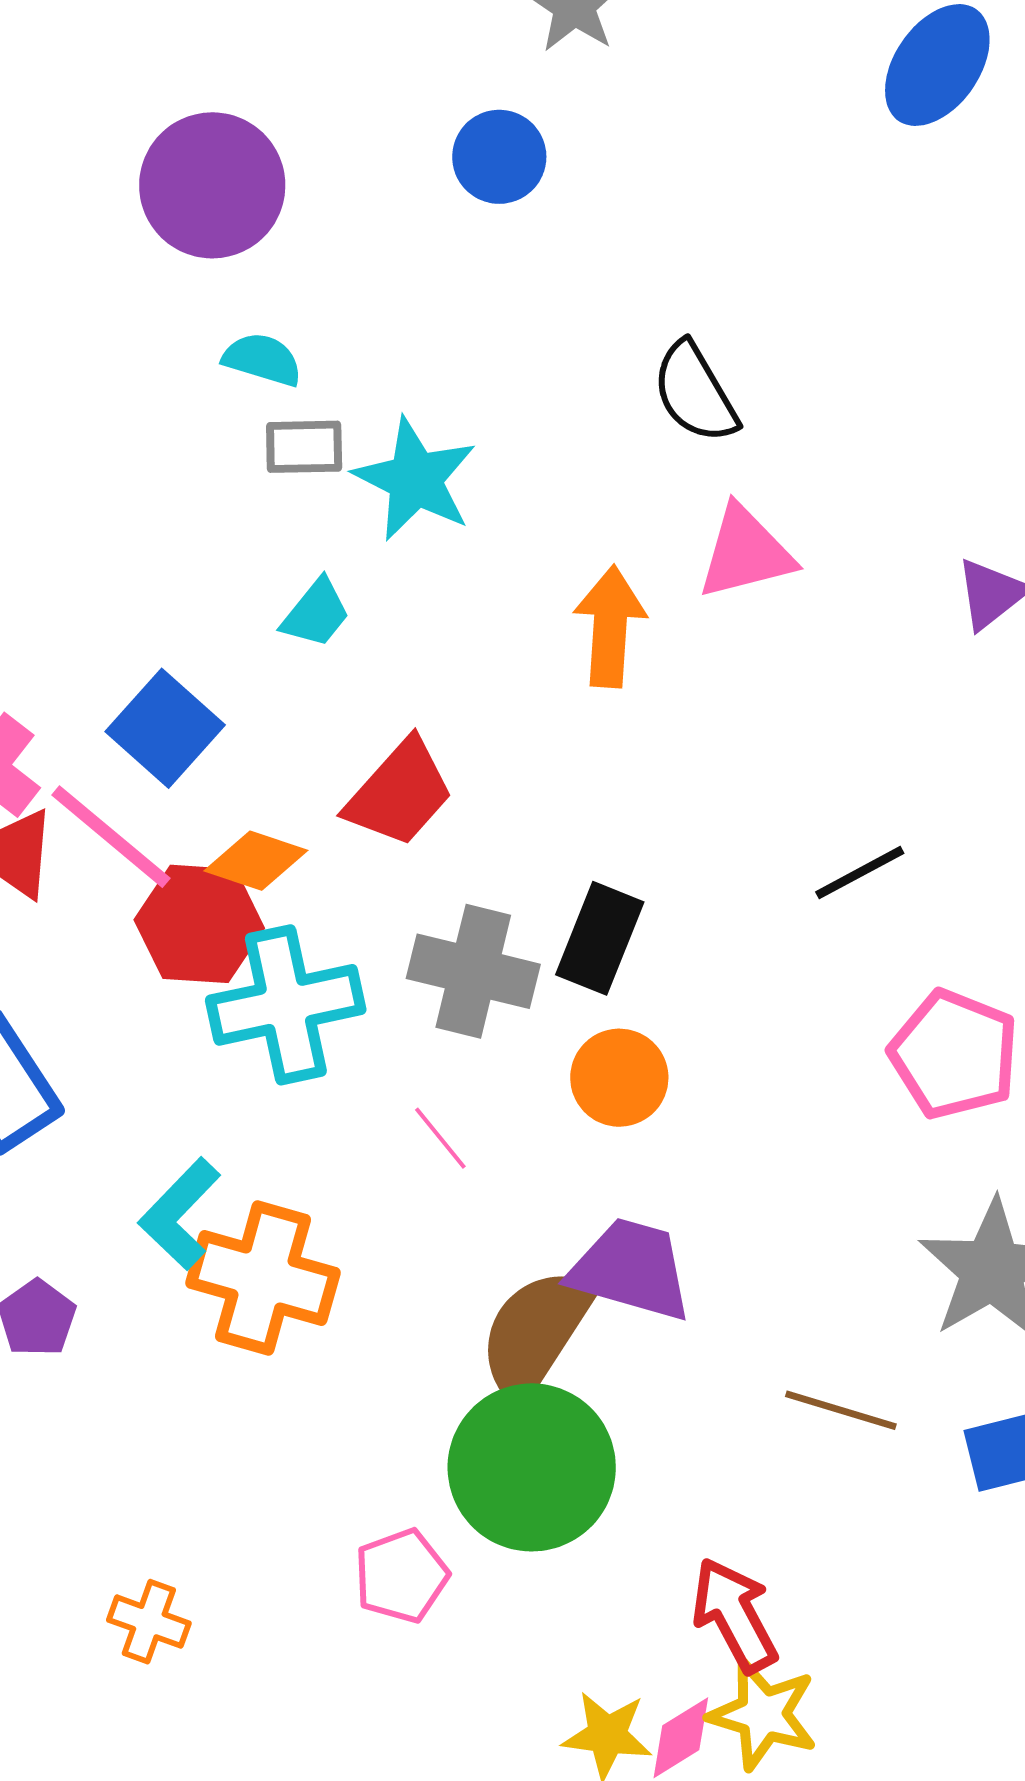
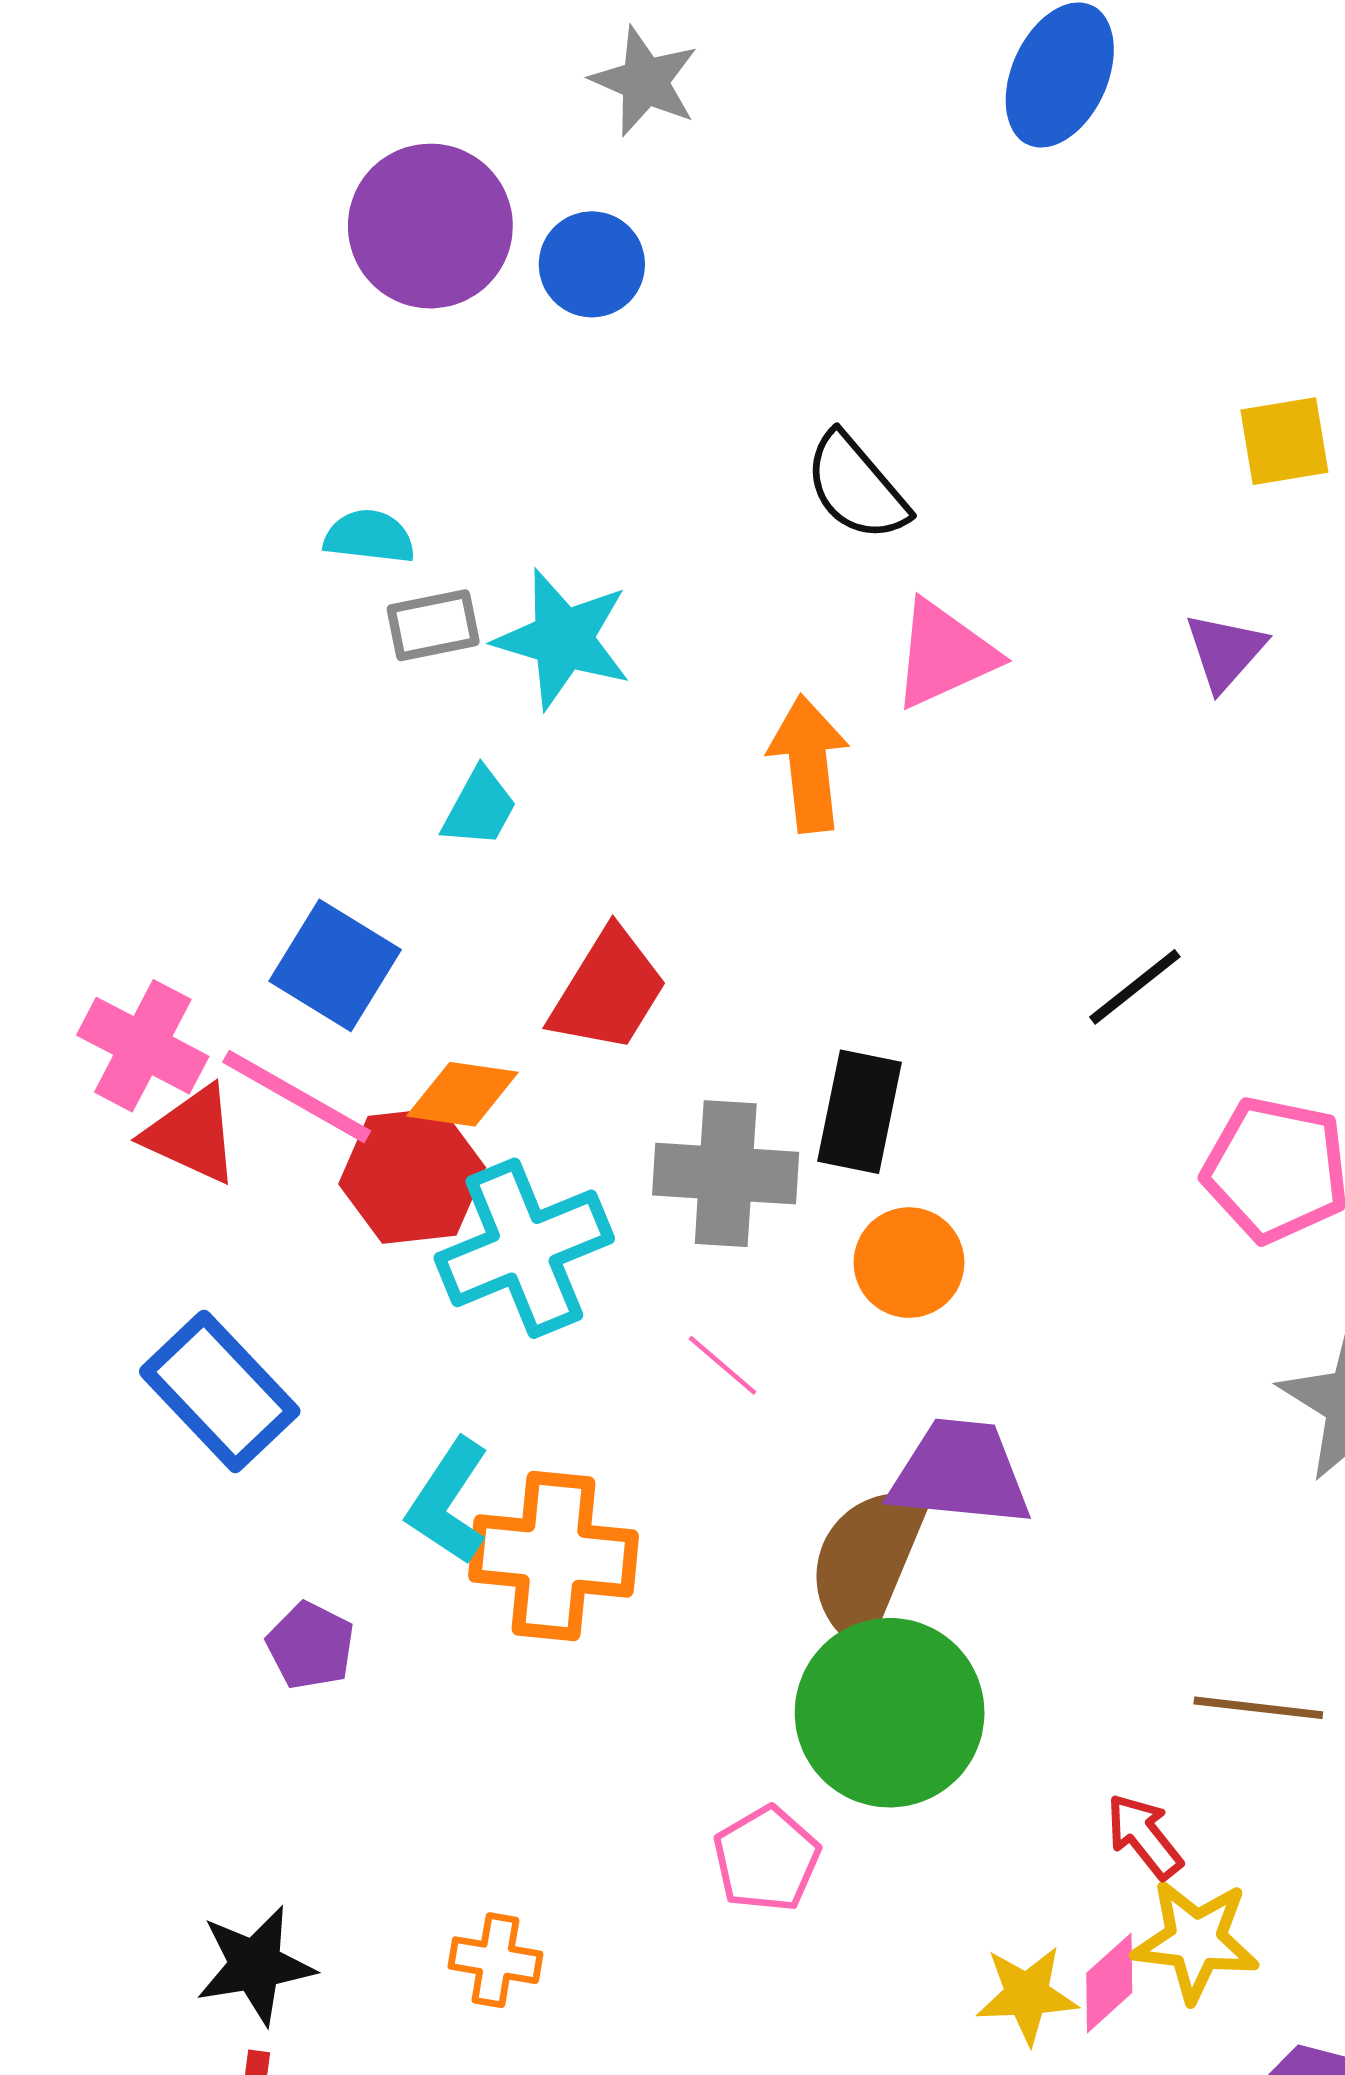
purple circle: (212, 185) -> (430, 226), moved
brown line: (841, 1410) -> (1258, 1708), moved
red arrow: (735, 1615) -> (1144, 1836), size x0.7

